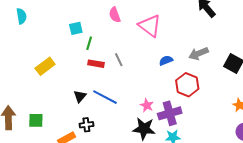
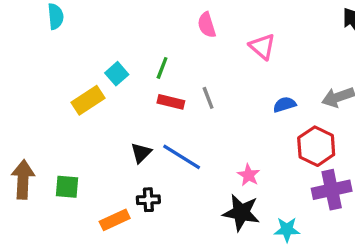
pink triangle: (150, 26) -> (262, 47), size x0.7
cyan square: (76, 28) -> (117, 74), moved, turned -32
purple cross: (170, 113) -> (332, 190), moved

